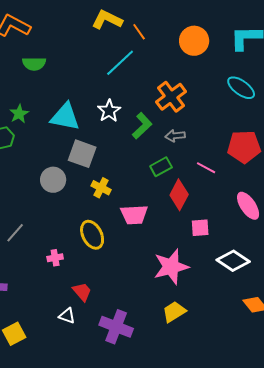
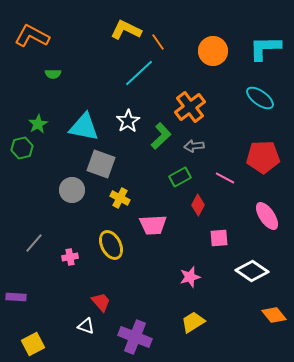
green semicircle: (34, 64) -> (53, 74), size x0.7
red diamond: (179, 195) -> (198, 205), size x0.7
pink cross: (55, 258) -> (70, 257), moved
pink star: (171, 267) -> (190, 277), size x0.6

